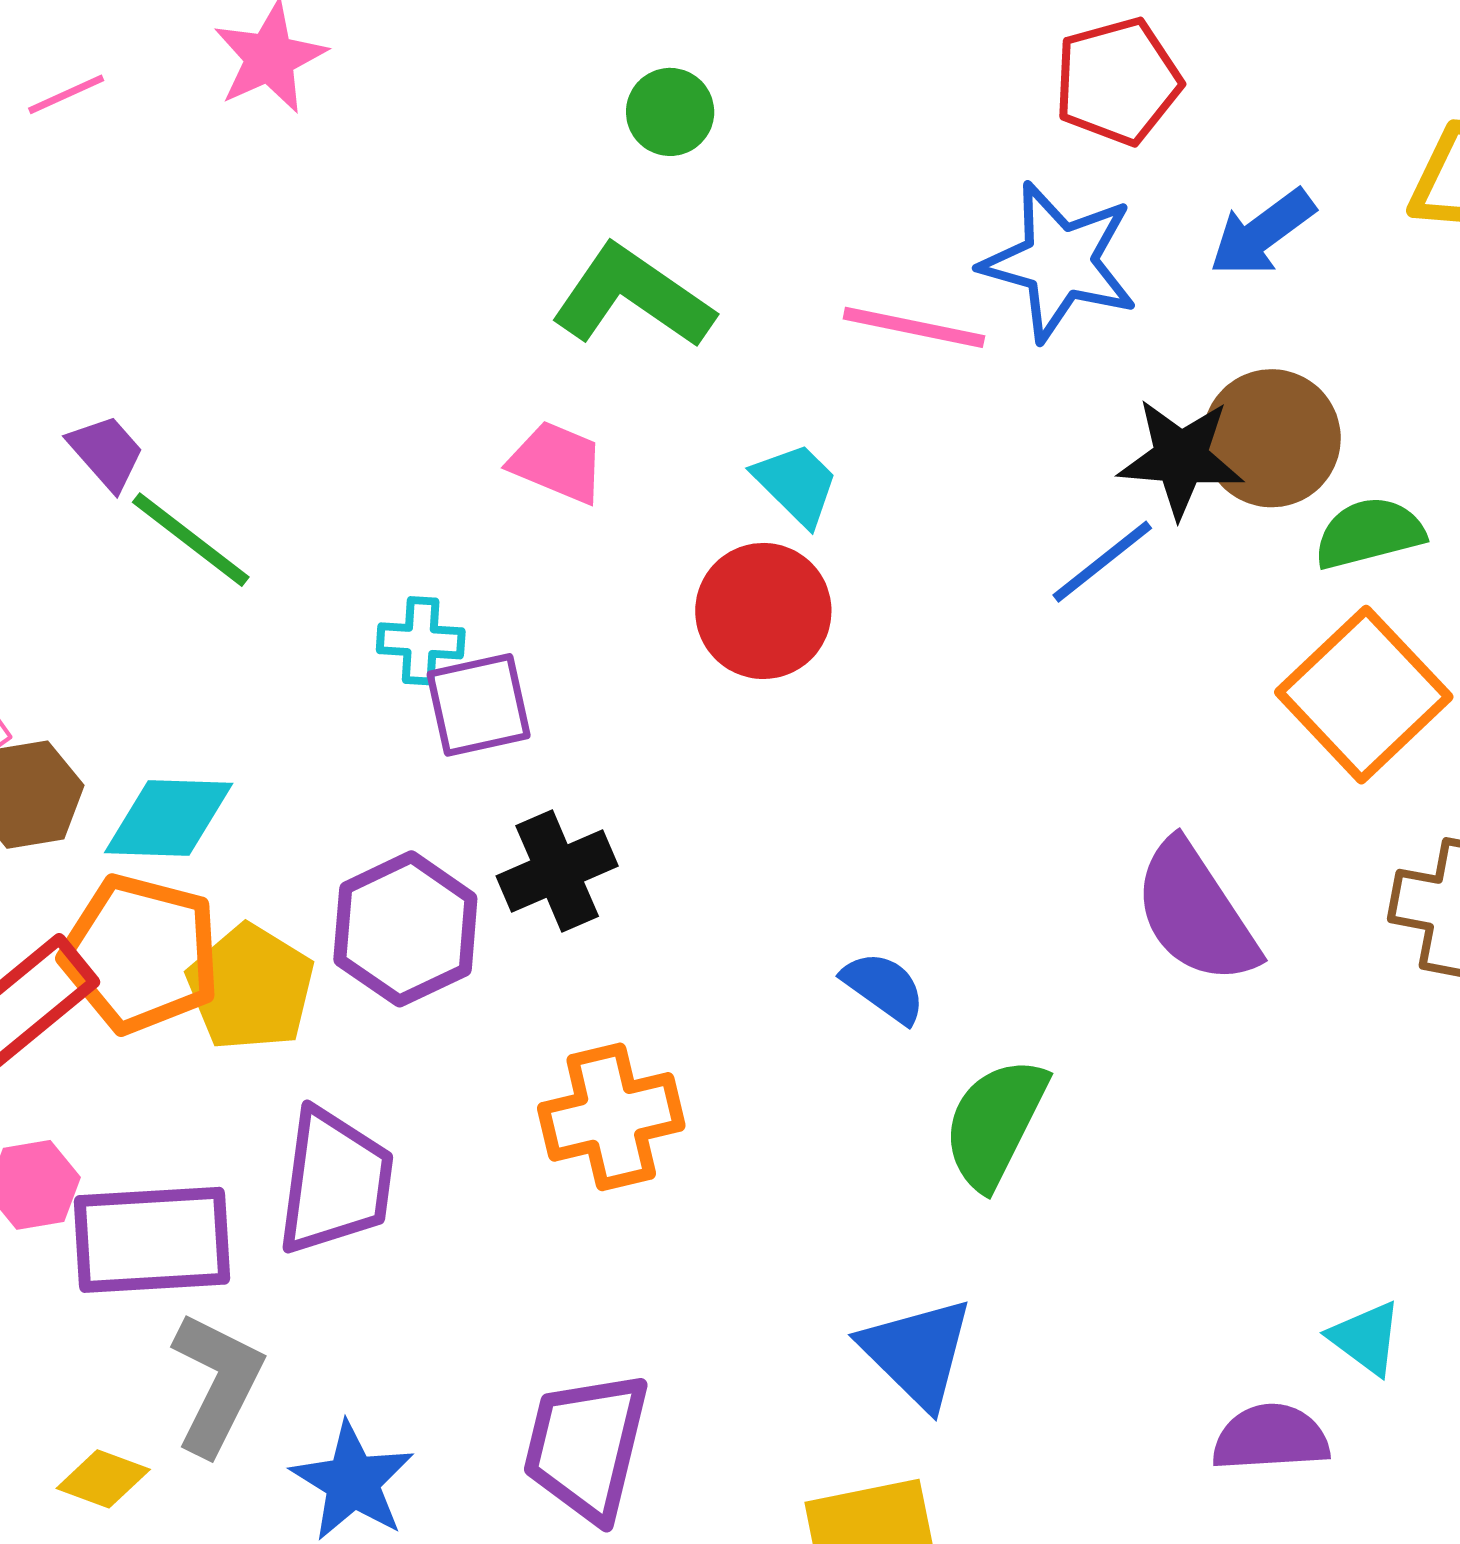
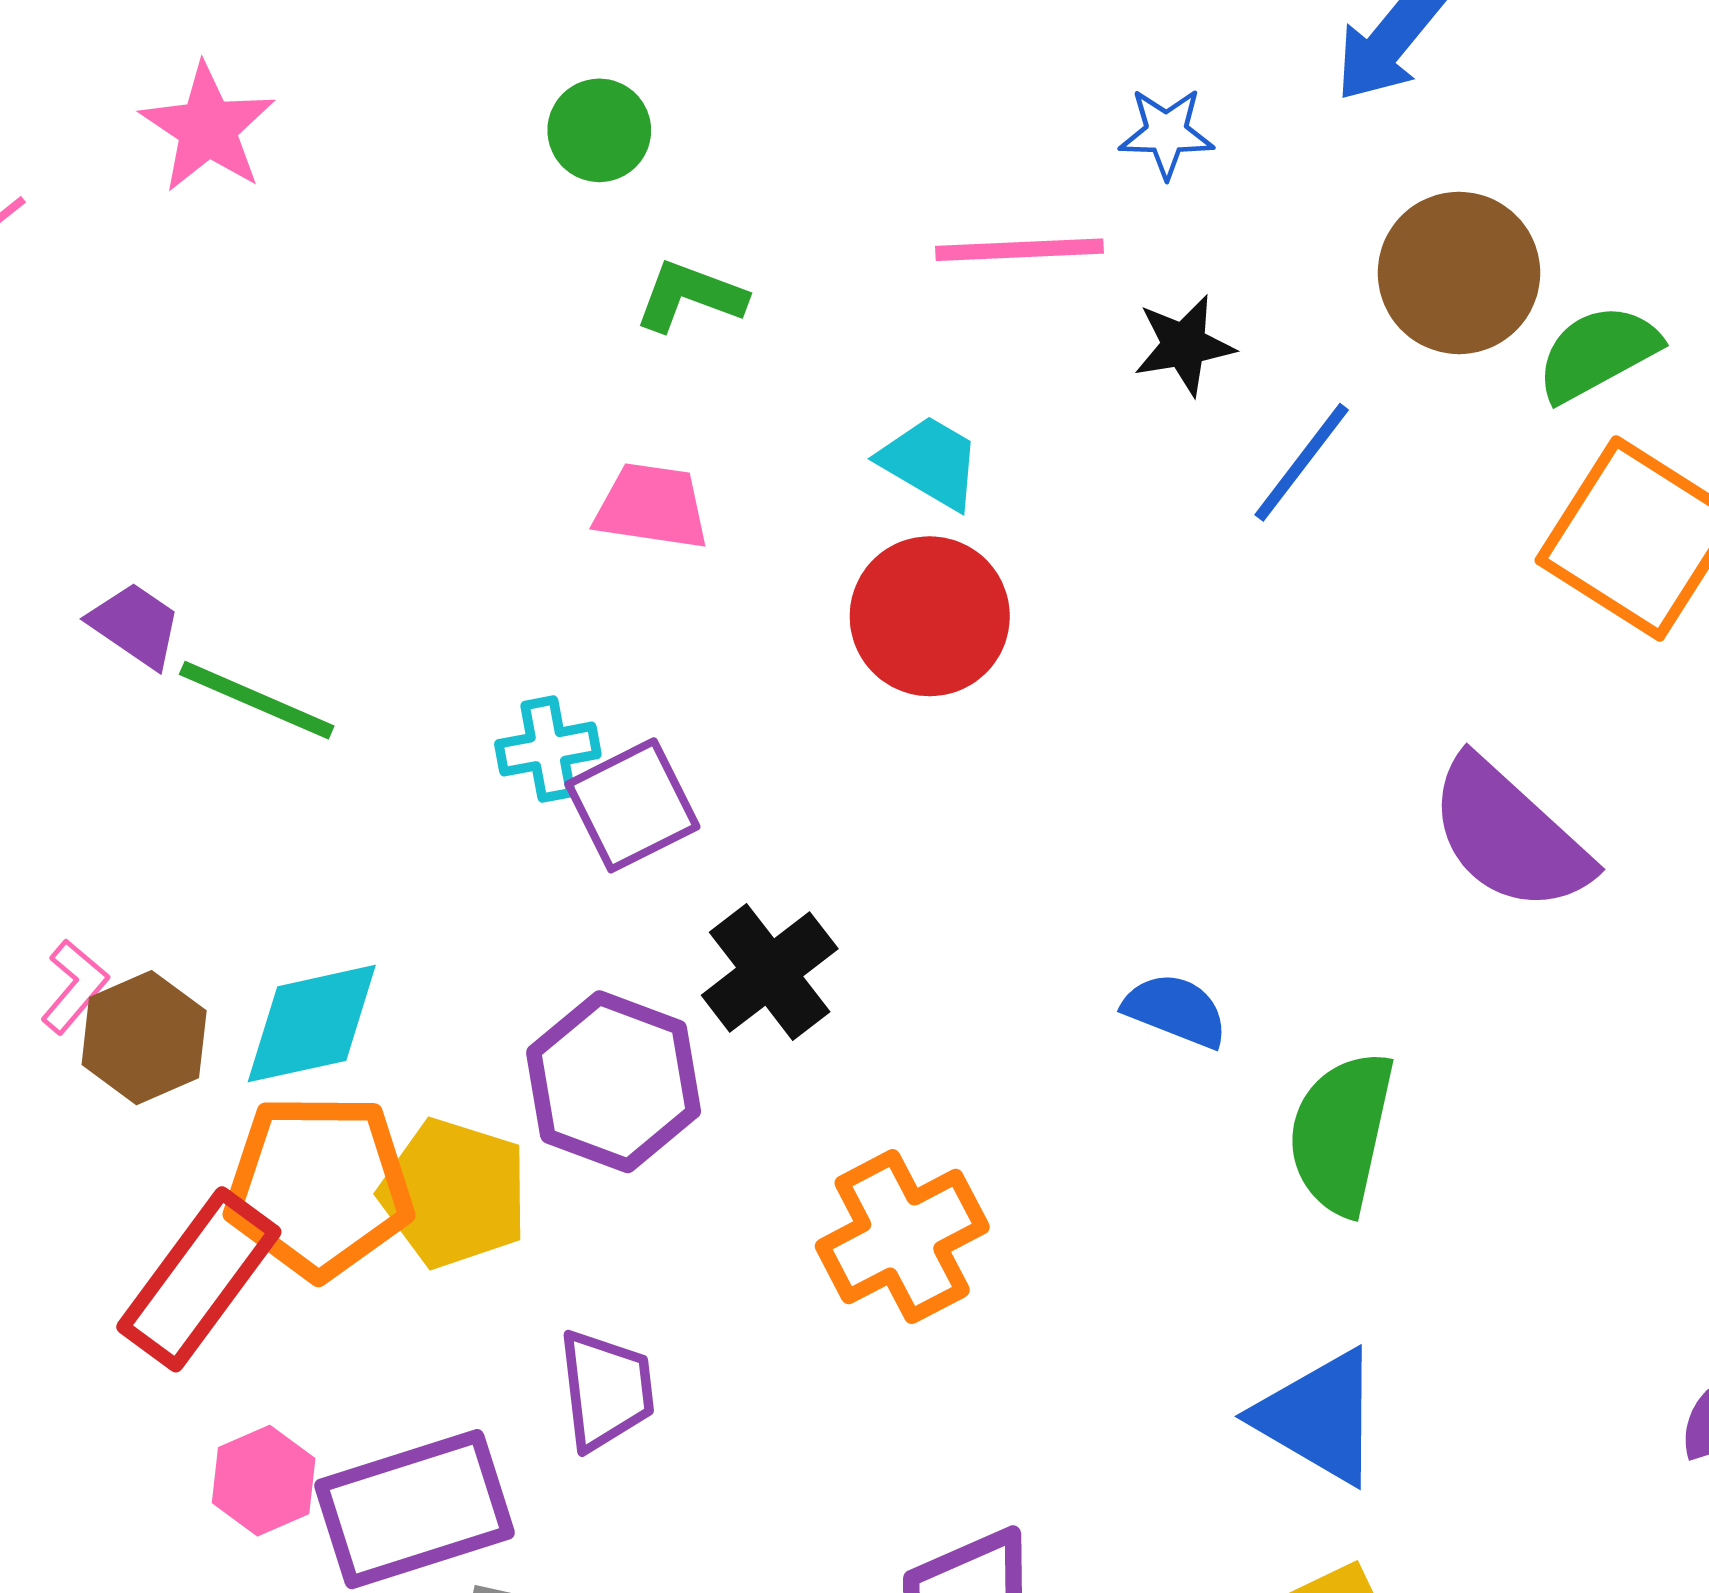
green circle: (670, 112) -> (599, 130), moved
blue star: (1059, 262) -> (1166, 133), size x0.5
green L-shape: (633, 297) -> (690, 296), size x0.6
black star: (1181, 458) -> (1184, 345), moved, size x0.7
purple trapezoid: (335, 1182) -> (606, 1390), size x0.7

